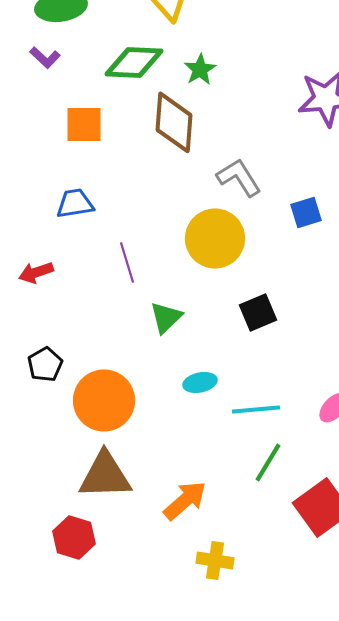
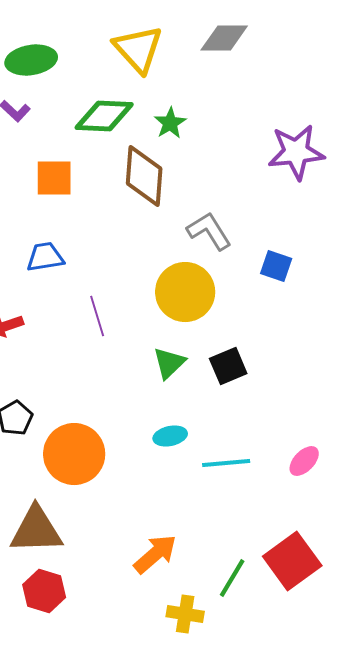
blue square: (306, 212) -> (276, 266), turned 36
green triangle: (166, 317) -> (169, 363), moved
green line: (268, 462) -> (232, 578), moved
brown triangle: (105, 475) -> (36, 530), moved

